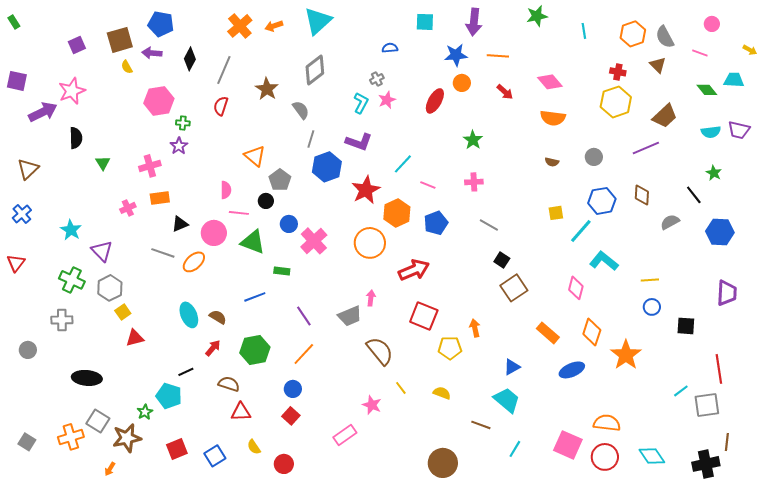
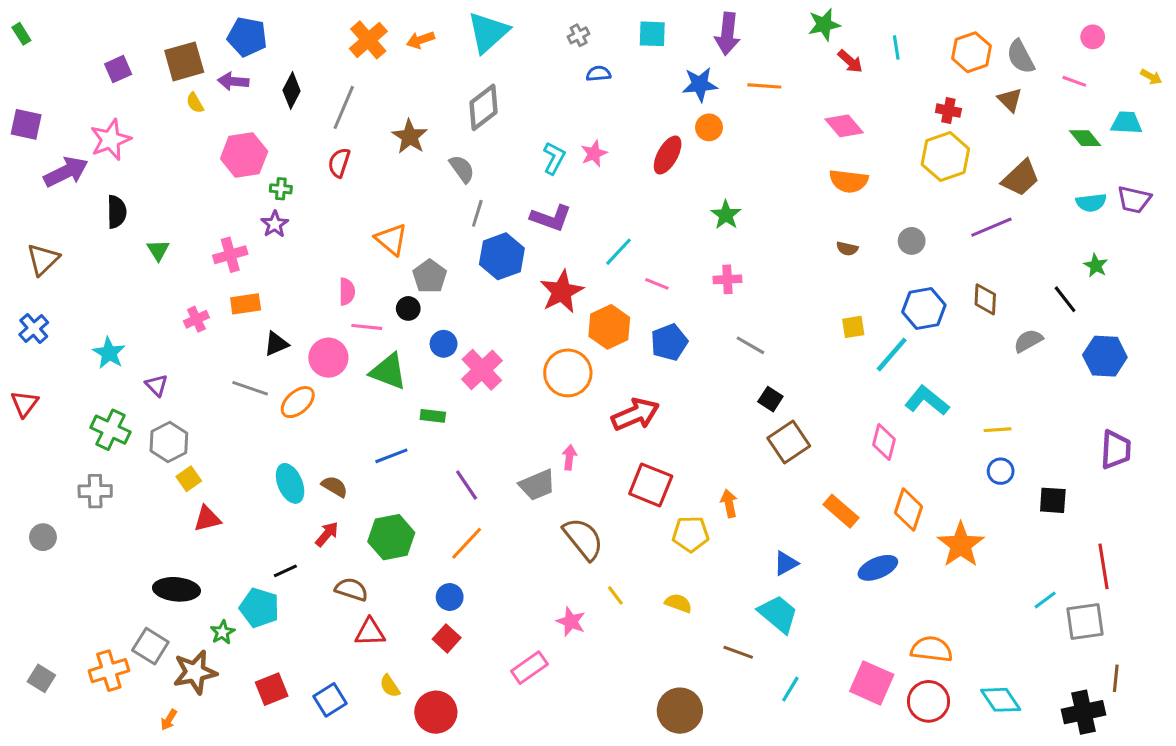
gray cross: (377, 79) -> (579, 35), moved
red arrow: (505, 92) -> (850, 61), moved
purple triangle: (102, 251) -> (157, 385), size x0.7
black ellipse: (87, 378) -> (176, 589), moved
red circle: (284, 464) -> (436, 712), size x1.4

